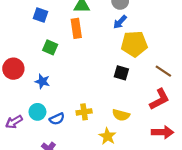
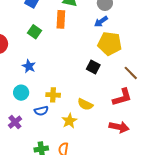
blue star: (42, 81) -> (29, 66), moved
cyan circle: (37, 112) -> (21, 93), moved
blue semicircle: (57, 119) -> (41, 111), moved

